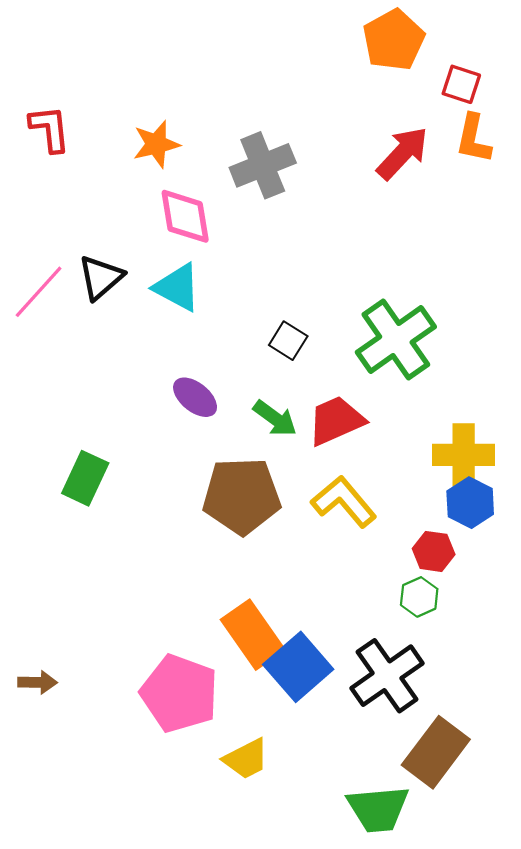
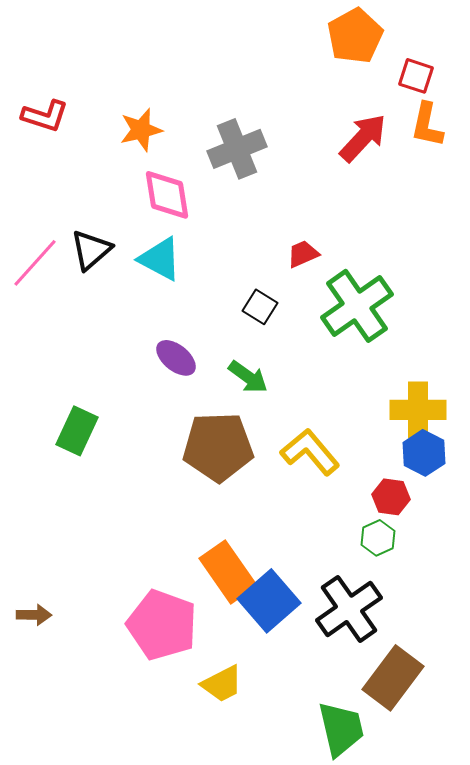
red L-shape: (50, 129) -> (45, 116), turned 114
red trapezoid: (336, 421) -> (303, 254), moved, size x0.6
green trapezoid: (378, 809) -> (341, 729), turned -98

